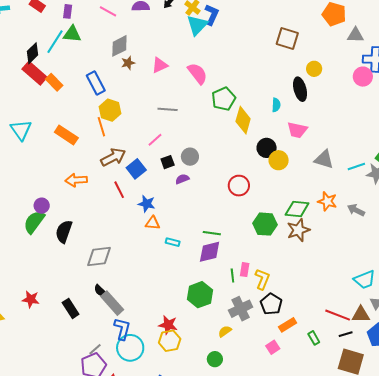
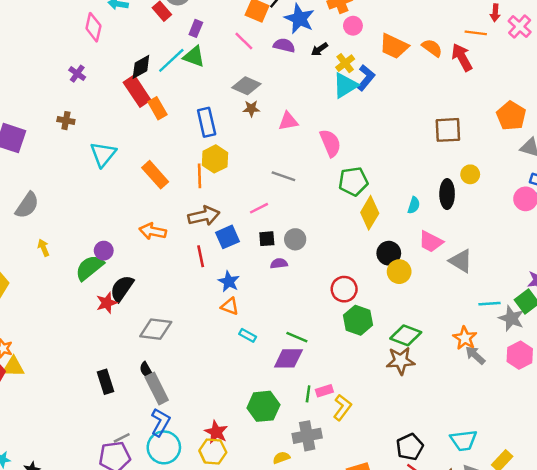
brown square: (287, 39) -> (448, 130), turned -35
gray diamond: (119, 46) -> (246, 86), turned 35
gray triangle: (324, 159) -> (461, 261), moved
orange star: (327, 201) -> (465, 338), moved
green hexagon: (265, 224) -> (358, 320), moved
pink rectangle: (245, 270) -> (324, 391), turned 48
red star: (31, 299) -> (107, 303), moved, turned 30
black pentagon: (271, 304) -> (410, 447), moved

